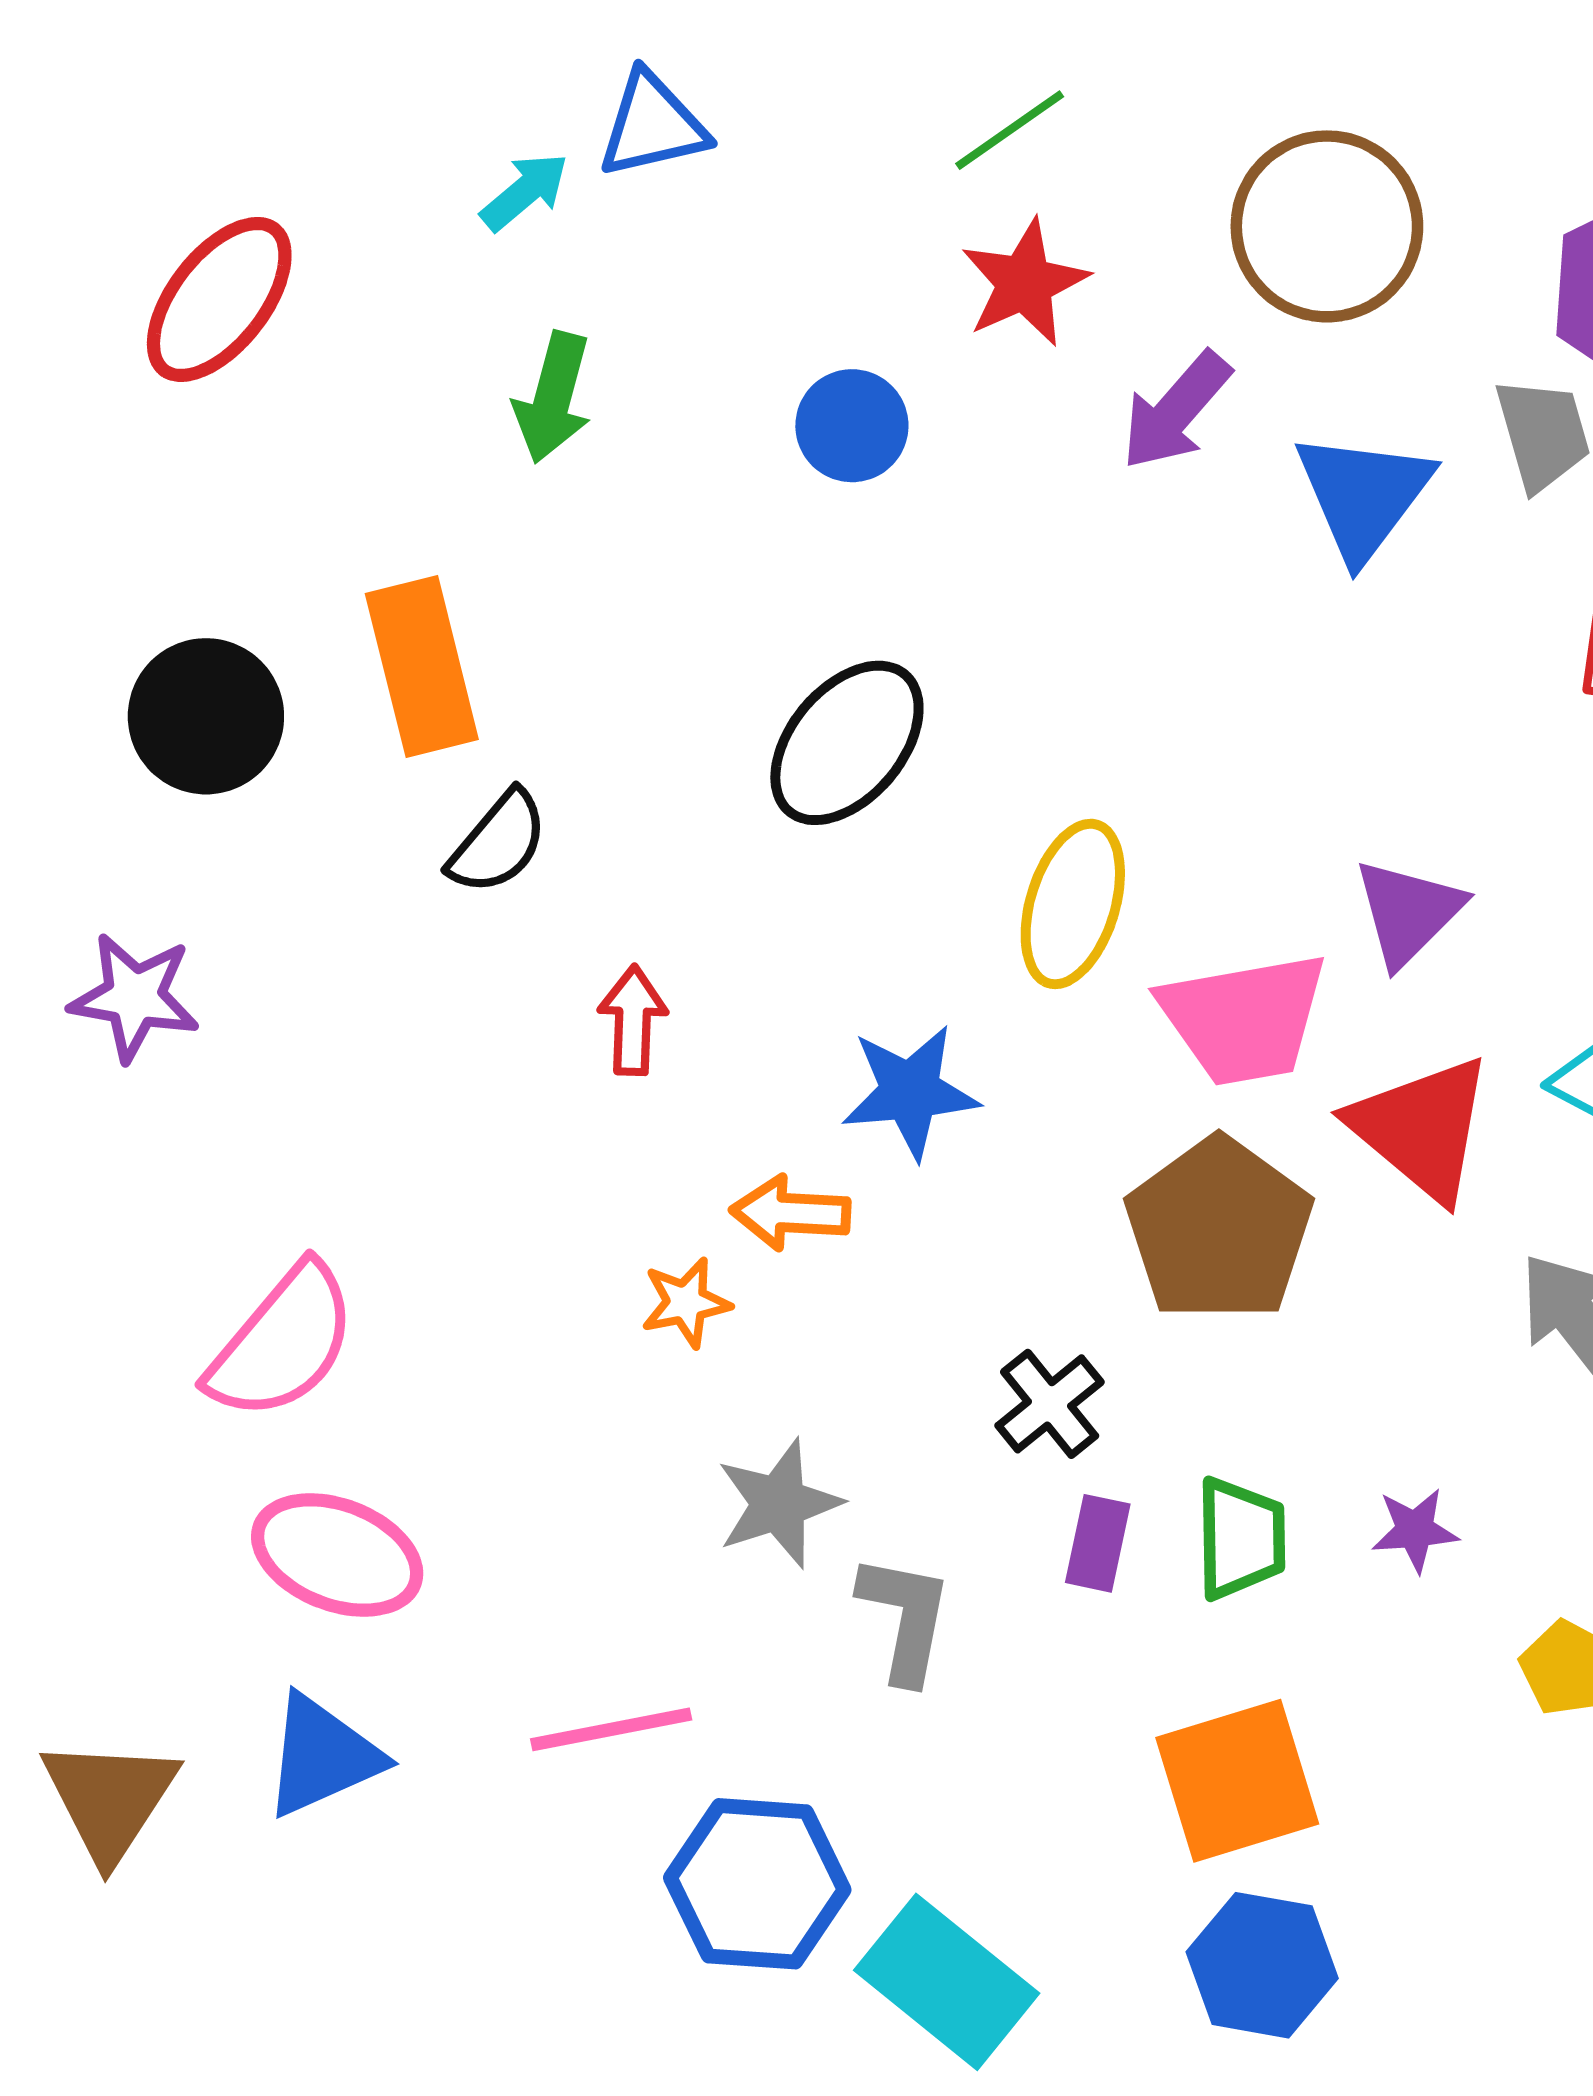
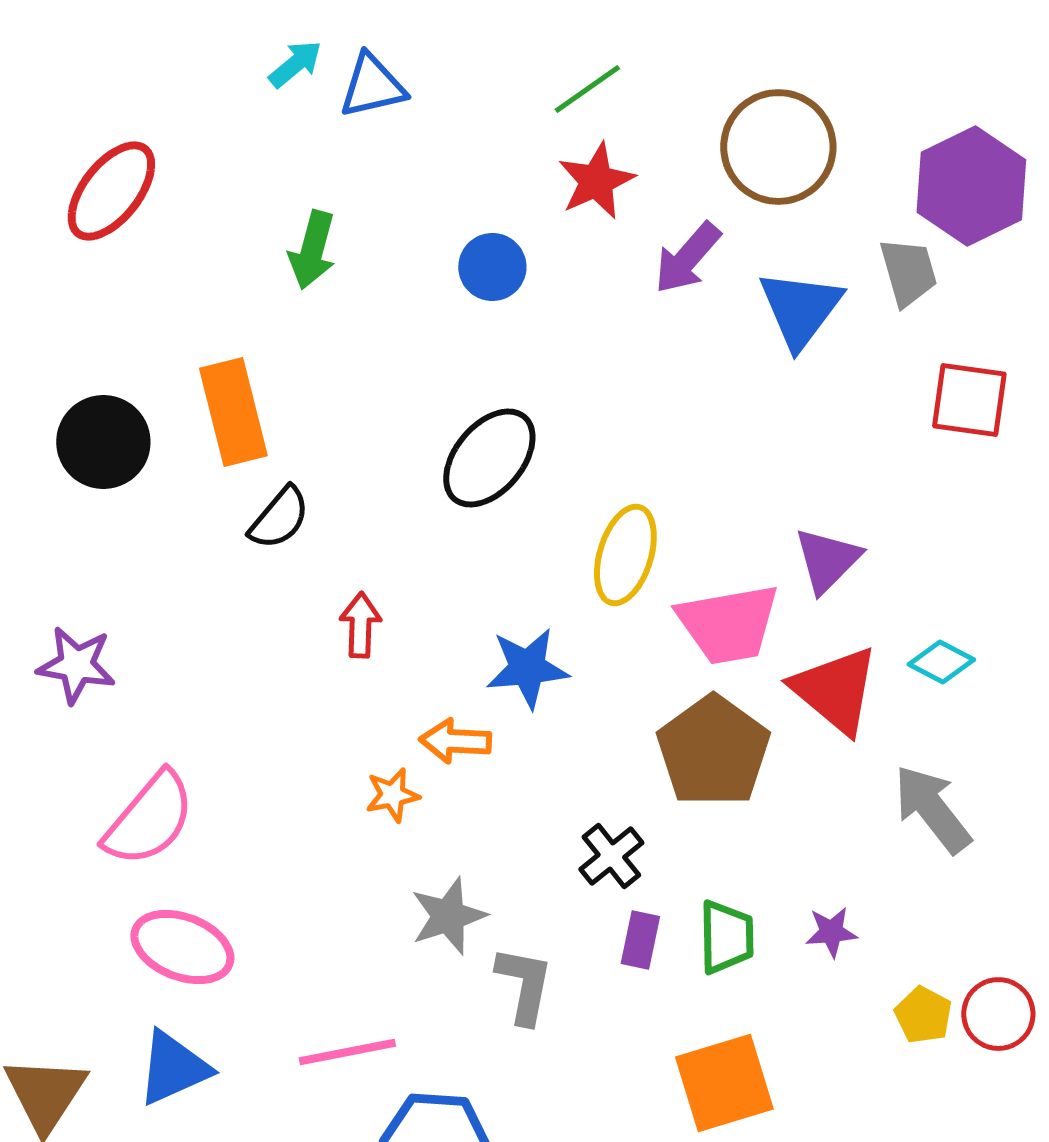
cyan arrow: (525, 192) -> (295, 64), moved
purple star: (135, 997) -> (76, 665), moved

